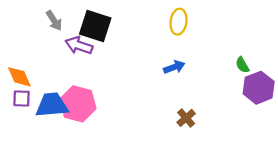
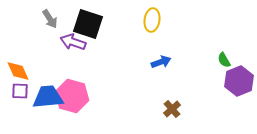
yellow ellipse: (179, 22) -> (152, 20), moved

